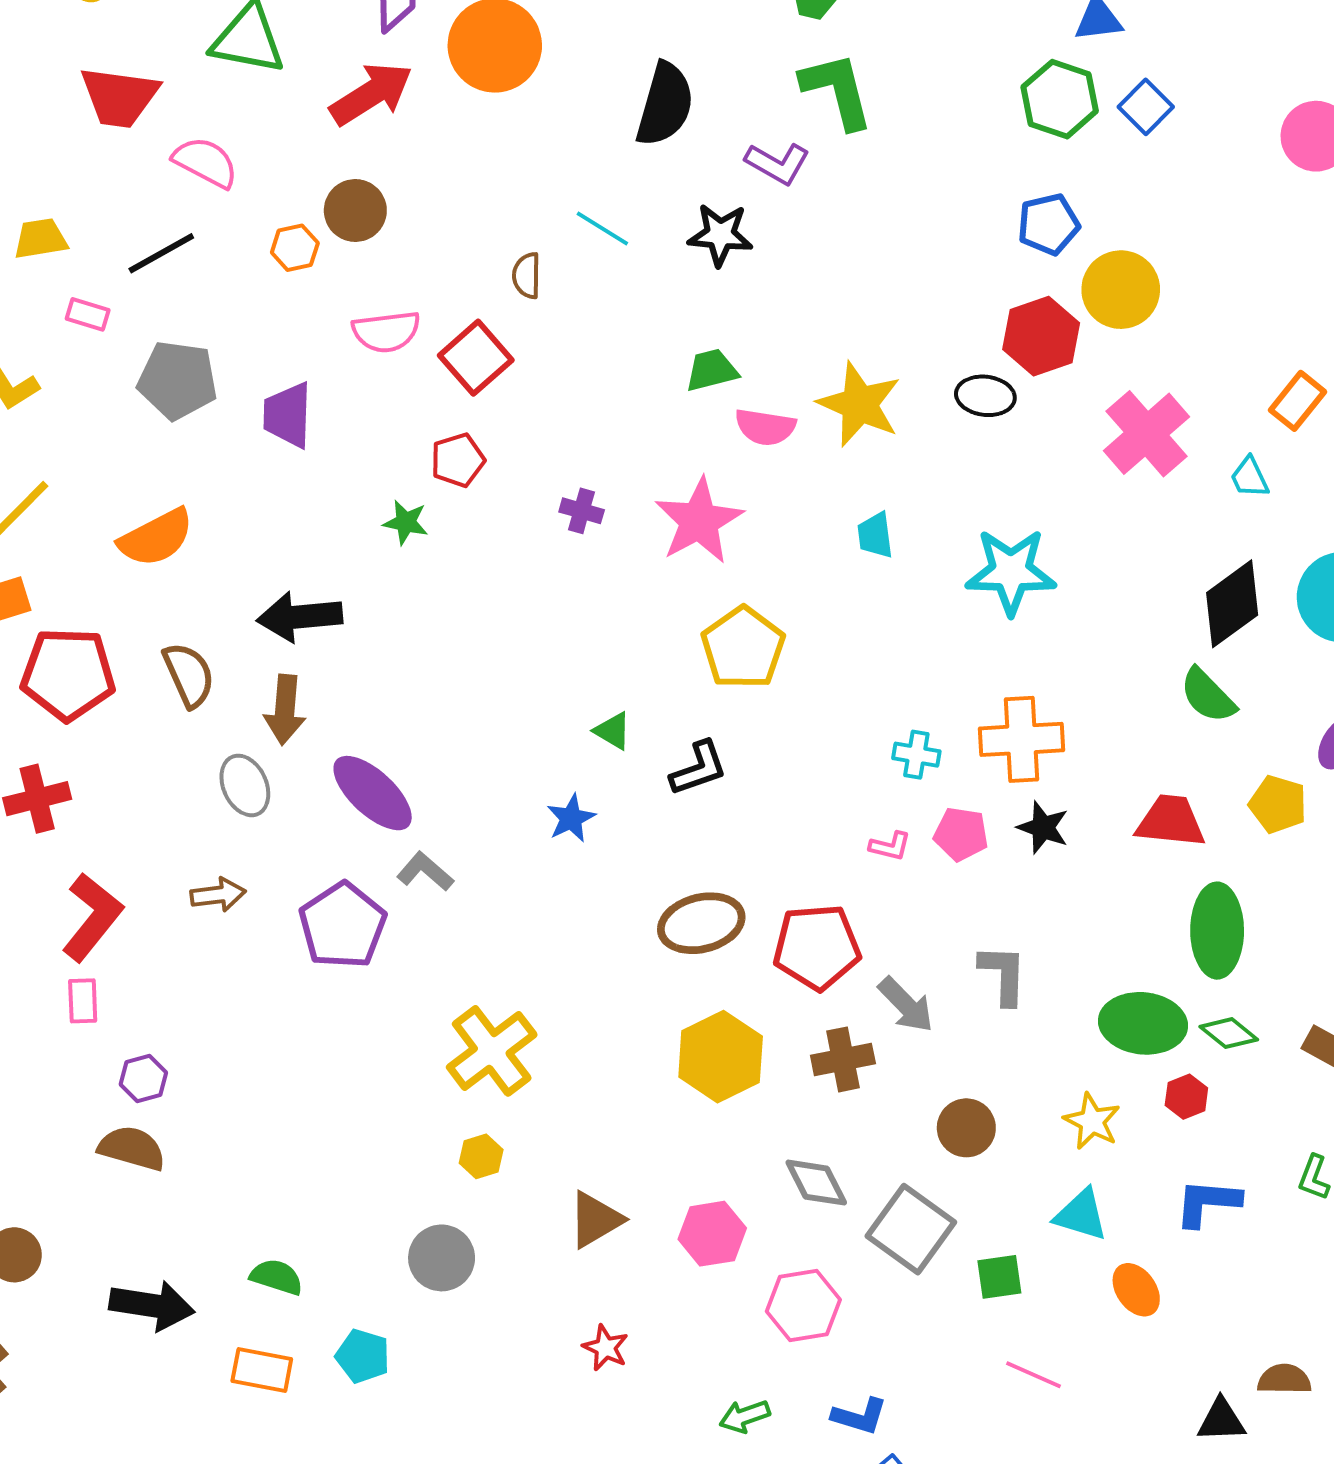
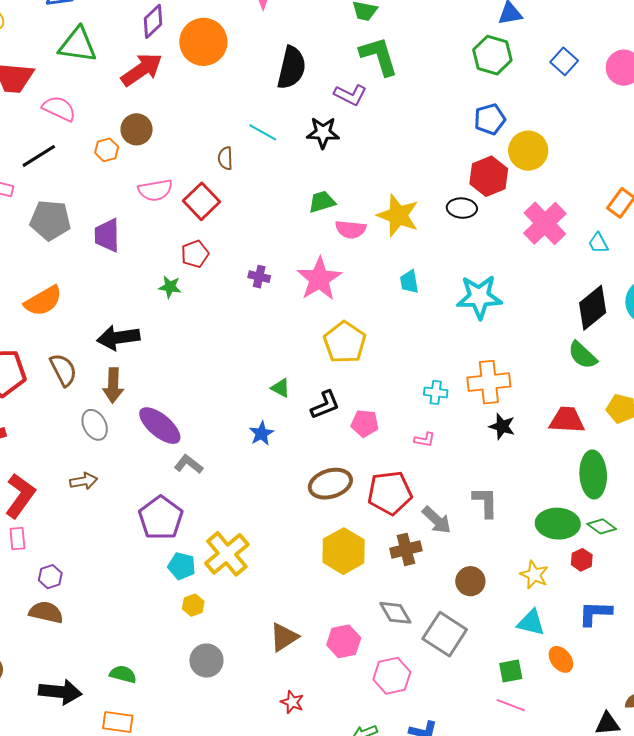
blue square: (1146, 107) -> (564, 61), moved
pink pentagon: (961, 834) -> (365, 423), moved
purple pentagon: (343, 926) -> (161, 518), moved
yellow hexagon: (481, 1156) -> (193, 605), moved
green square: (999, 1277) -> (511, 671), moved
cyan pentagon: (363, 1356) -> (182, 566), moved

